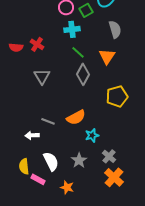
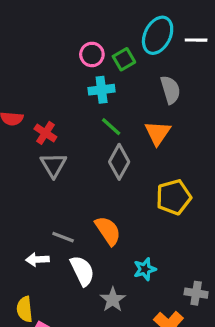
red cross: (37, 44) -> (45, 133), moved
orange semicircle: (76, 117) -> (108, 231), turned -96
cyan star: (92, 135) -> (145, 269), moved
gray cross: (109, 156) -> (196, 293), moved, turned -32
white semicircle: (51, 161) -> (82, 271), moved

